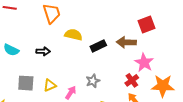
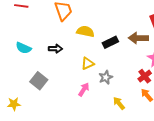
gray square: (26, 83) -> (39, 81), turned 36
yellow triangle: (50, 85) -> (88, 63), moved

